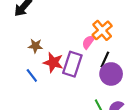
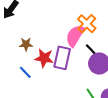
pink semicircle: (88, 42) -> (75, 36), size x1.6
black line: (105, 60) -> (92, 51), turned -63

